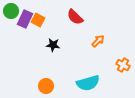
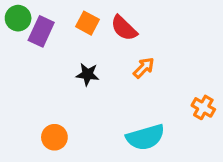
orange square: (38, 20) -> (88, 23), moved
orange arrow: (98, 41) -> (144, 68), moved
orange circle: (46, 86) -> (54, 137), moved

